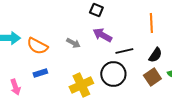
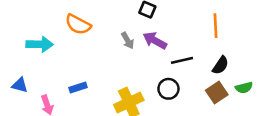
gray arrow: (73, 43) -> (128, 41), moved, turned 32
orange semicircle: (37, 46) -> (78, 24), moved
black circle: (113, 74) -> (168, 89), size x0.7

